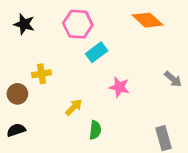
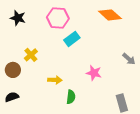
yellow cross: (42, 74) -> (31, 55), turned -32
pink star: (119, 87) -> (94, 73), moved
yellow arrow: (74, 107) -> (55, 80), turned 48

